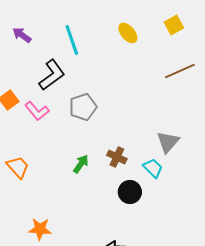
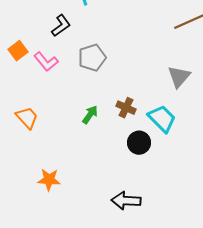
black L-shape: (52, 75) -> (61, 26), size x0.7
gray triangle: (168, 142) -> (179, 77), moved
cyan trapezoid: (153, 168) -> (162, 119), size x1.4

